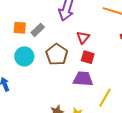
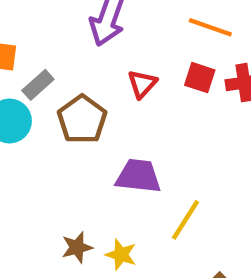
gray rectangle: (38, 30) -> (38, 85), moved
red square: (88, 57) -> (200, 78), moved

